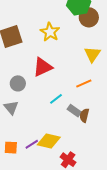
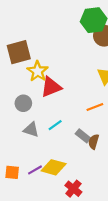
yellow star: (50, 32) -> (38, 71), moved
cyan line: (56, 99) -> (55, 125), moved
gray triangle: (11, 108) -> (31, 130), moved, turned -35

